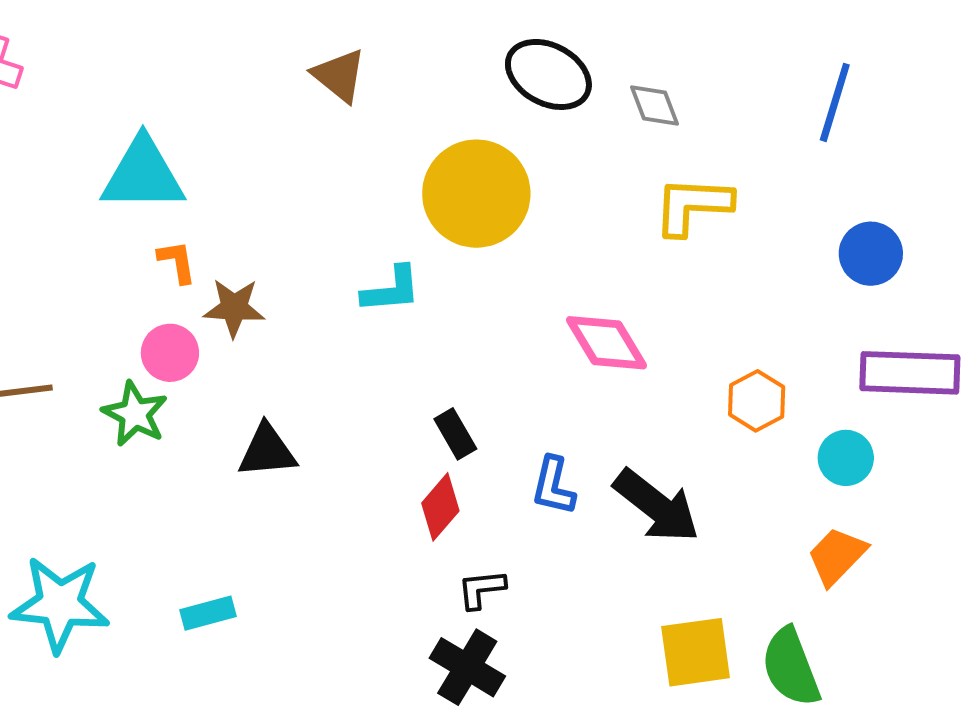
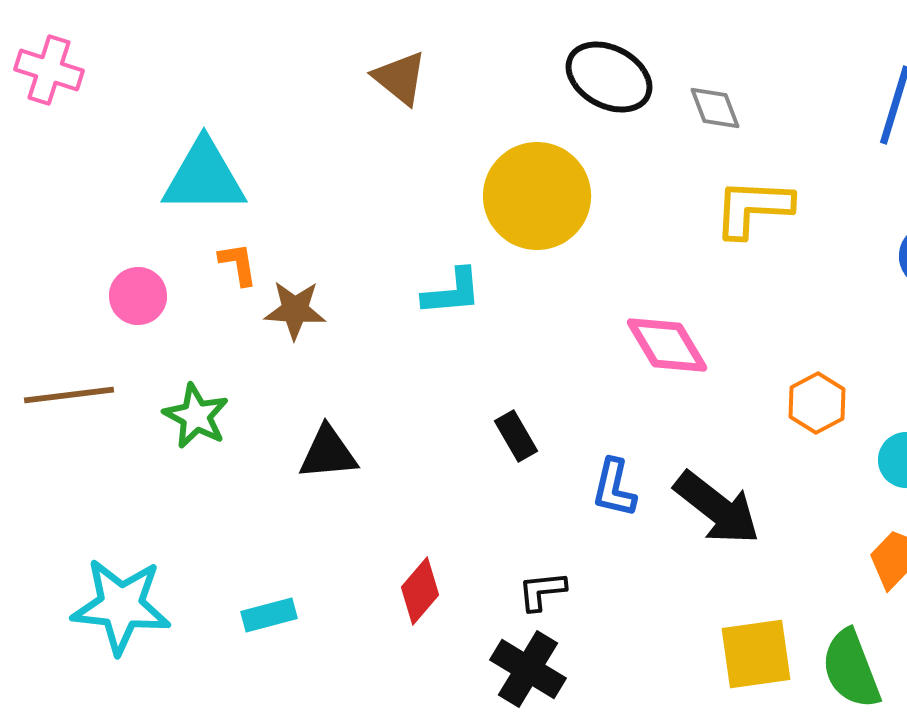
pink circle: (170, 353) -> (138, 296), moved
red diamond: (440, 507) -> (420, 591), moved

